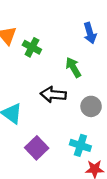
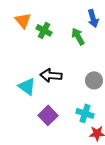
green arrow: (73, 67) -> (78, 36), moved
black arrow: (53, 95) -> (51, 75), moved

